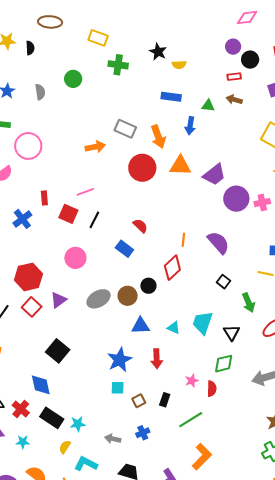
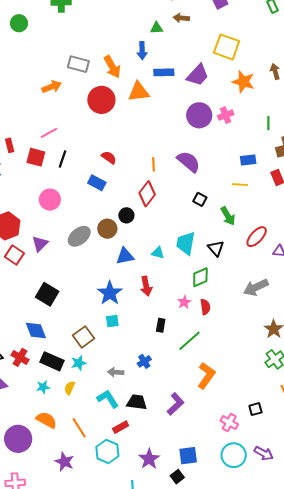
blue rectangle: (171, 97) -> (164, 72), moved
purple trapezoid: (214, 175) -> (198, 75), moved
green diamond: (224, 364) -> (200, 277), moved
brown square: (139, 401) -> (84, 337), moved, size x1.5
cyan star: (23, 442) -> (43, 387), moved
cyan L-shape: (86, 464) -> (108, 399), moved, turned 40

